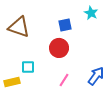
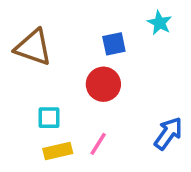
pink line: (64, 80) -> (98, 144), moved
yellow rectangle: (12, 82) -> (58, 151), moved

